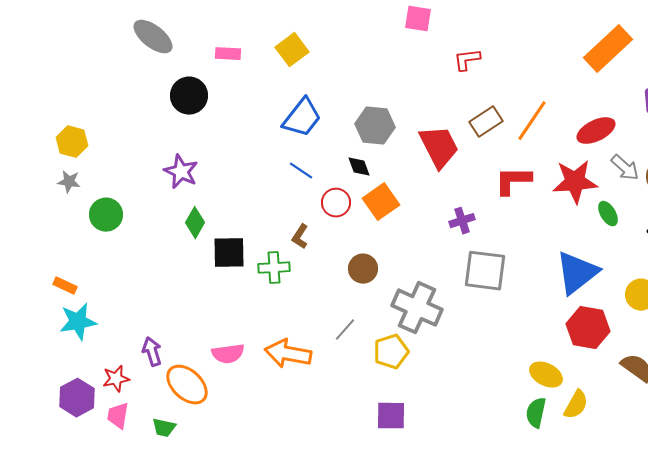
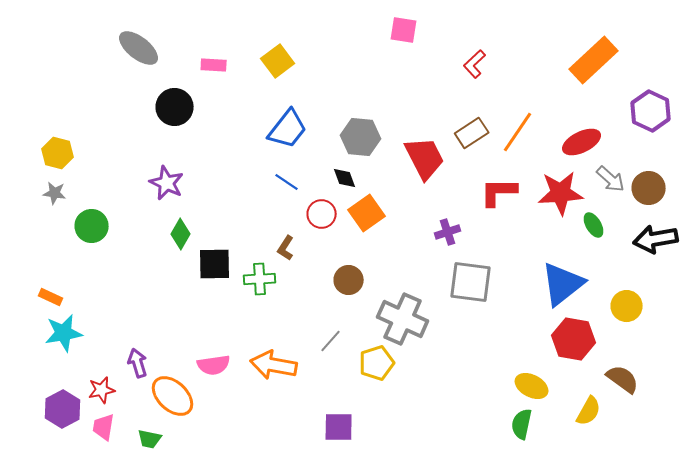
red L-shape: (467, 60) -> (475, 64), moved, turned -36
yellow semicircle: (576, 405) -> (589, 411), moved
purple square: (391, 416) -> (339, 427), moved

